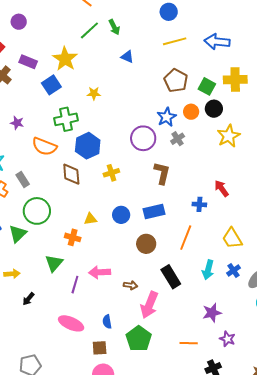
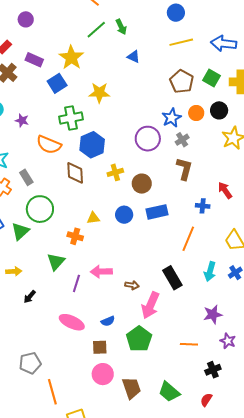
green square: (207, 86) -> (211, 78), moved
yellow star: (94, 93) -> (99, 93), size x1.5
brown L-shape: (162, 173) -> (184, 169), moved
brown circle: (146, 244) -> (142, 184), moved
blue semicircle: (107, 322) -> (108, 321), turned -104

